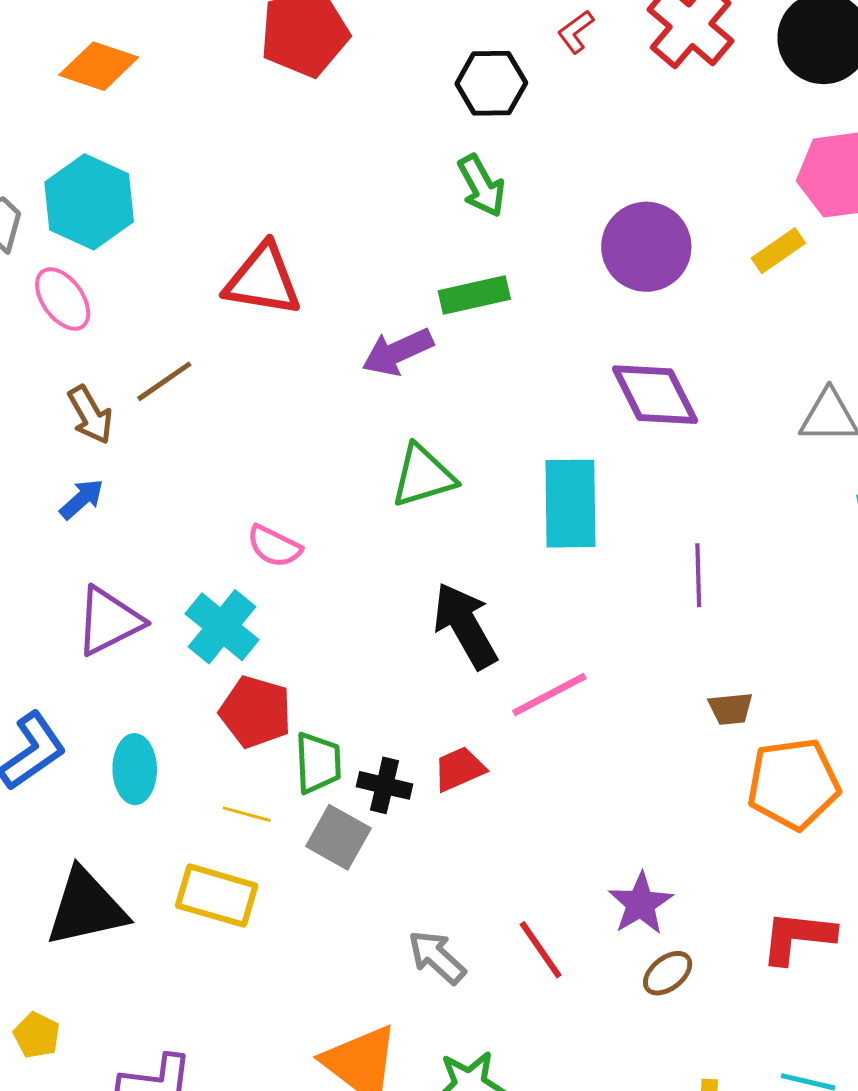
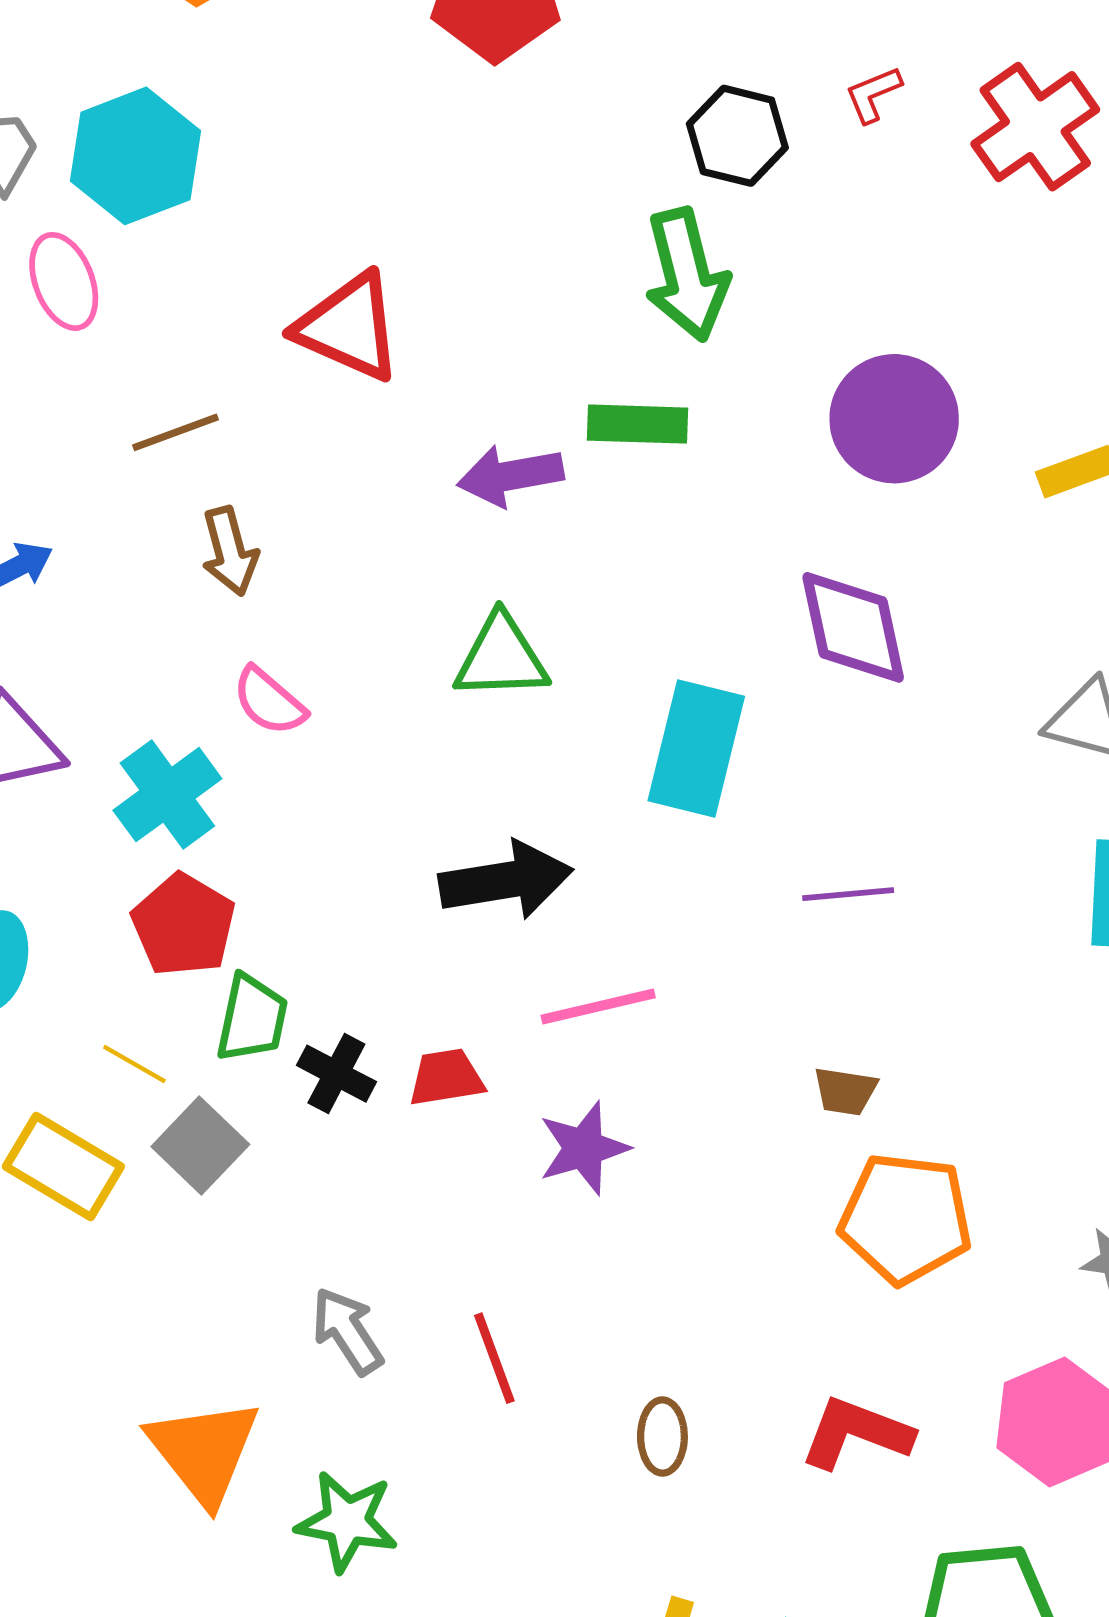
green arrow: (481, 186) -> (687, 275), size x1.4
brown arrow: (90, 415) -> (230, 551), moved
purple line: (698, 575) -> (848, 894), turned 72
black arrow: (465, 626) -> (506, 880), turned 96
gray square: (338, 837) -> (200, 1146), moved
purple star: (641, 904) -> (584, 1148), moved
brown ellipse: (668, 973) -> (662, 1437), turned -66

